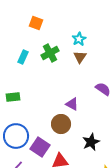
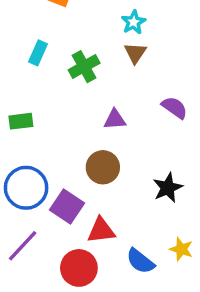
green cross: (50, 53) -> (84, 67), moved
purple triangle: (72, 104) -> (115, 119), moved, turned -32
black star: (91, 142) -> (168, 188), moved

